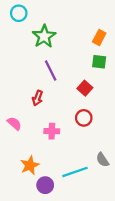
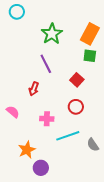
green star: (44, 36) -> (52, 34), moved
orange rectangle: (99, 37) -> (90, 34), size x1.5
cyan line: (75, 172) -> (68, 136), moved

